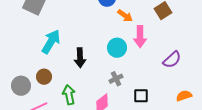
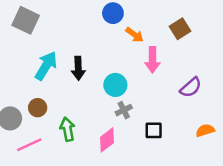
cyan circle: (117, 48) -> (115, 85), moved
black arrow: (80, 58) -> (78, 68), moved

